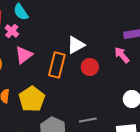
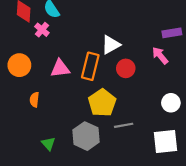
pink triangle: (24, 55) -> (60, 68), moved, turned 30
yellow pentagon: (32, 99) -> (102, 103), moved

